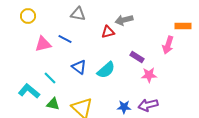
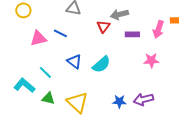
red triangle: (108, 32) -> (103, 26), turned -40
pink arrow: (168, 45) -> (158, 29), moved
purple rectangle: (137, 57) -> (132, 34), moved, turned -32
pink star: (149, 75) -> (151, 60), moved

